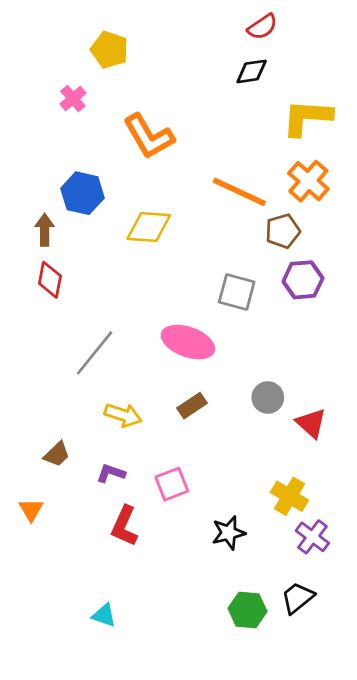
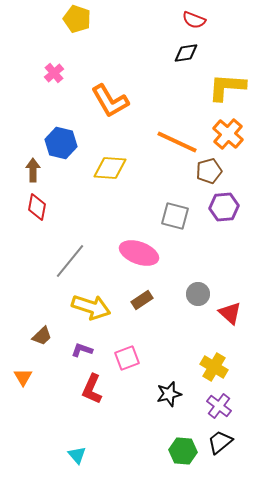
red semicircle: (262, 27) -> (194, 20), turned 55
yellow pentagon: (110, 50) -> (77, 19), moved
yellow arrow: (123, 415) -> (91, 307), size x1.4
purple cross: (312, 537) -> (219, 406), moved
cyan triangle: (104, 615) -> (77, 455), turned 30

